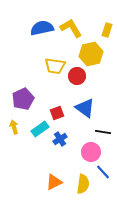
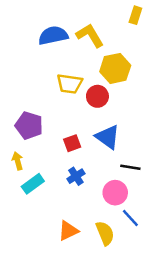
yellow rectangle: (107, 30) -> (135, 15), moved
purple pentagon: (23, 99) -> (29, 125), turned -30
cyan rectangle: (40, 129) -> (33, 184), moved
yellow semicircle: (83, 184) -> (105, 233), turned -30

